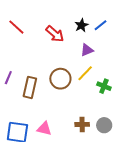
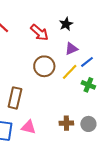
blue line: (100, 25) -> (87, 62), moved
brown circle: (60, 79) -> (44, 66), moved
brown rectangle: (30, 87) -> (15, 98), moved

